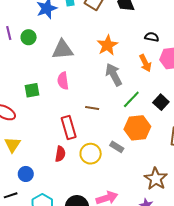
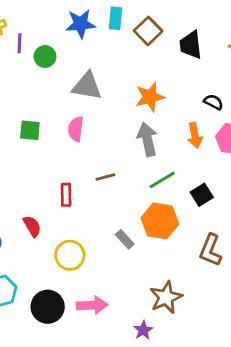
brown line: (92, 108) -> (105, 177), turned -40
red rectangle: (69, 127) -> (66, 195), size x0.7
red semicircle: (60, 154) -> (32, 226), moved, turned -56
yellow circle: (91, 154) -> (70, 255), moved

